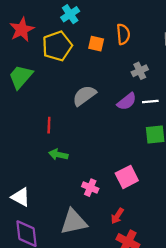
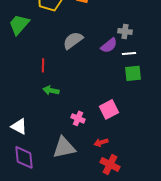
gray cross: (140, 71) -> (125, 31), moved, turned 32
white line: (150, 101) -> (129, 53), moved
red arrow: (117, 216) -> (101, 142), turned 40

